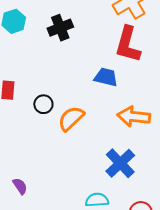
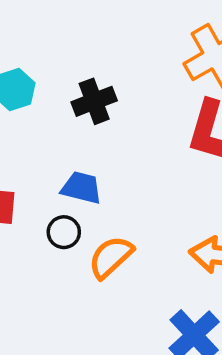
blue trapezoid: (106, 77) -> (81, 188), moved

